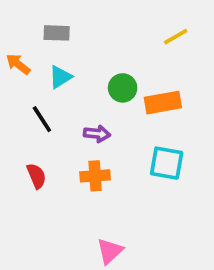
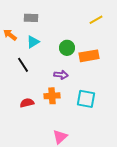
purple arrow: (97, 134) -> (61, 75), moved
cyan square: (167, 163) -> (86, 99), moved
red semicircle: (36, 176) -> (27, 103), moved, turned -80

